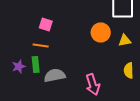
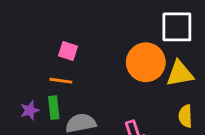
orange circle: (101, 32) -> (146, 62), size x1.4
yellow triangle: (125, 40) -> (180, 74), size x1.5

